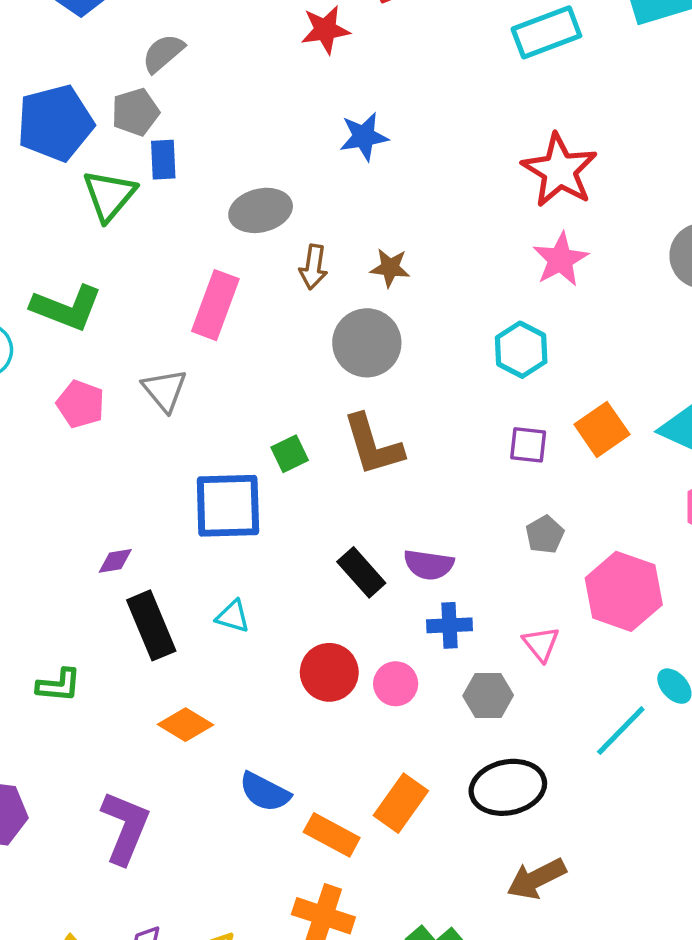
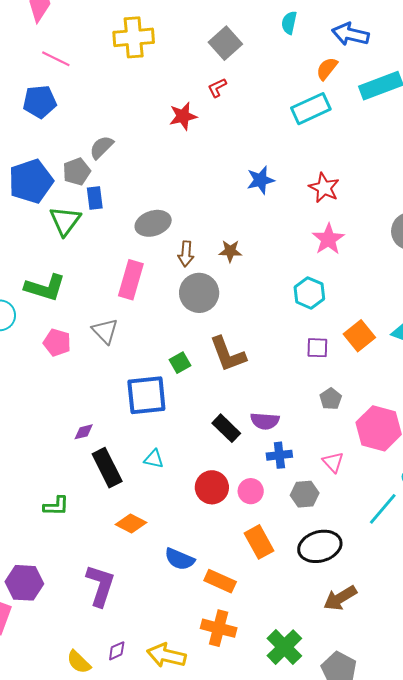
gray semicircle: (163, 53) -> (101, 147), moved
blue star: (364, 137) -> (261, 180), moved
red star: (559, 170) -> (324, 188), size x0.7
gray circle: (367, 343) -> (199, 293), moved
orange rectangle: (401, 803) -> (259, 542), moved, turned -60

